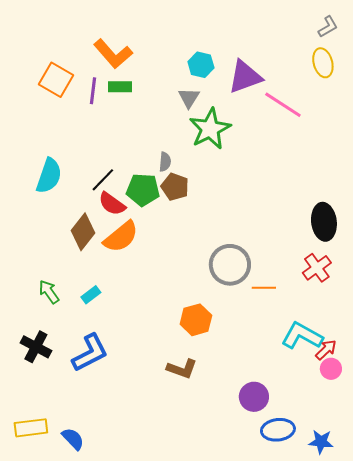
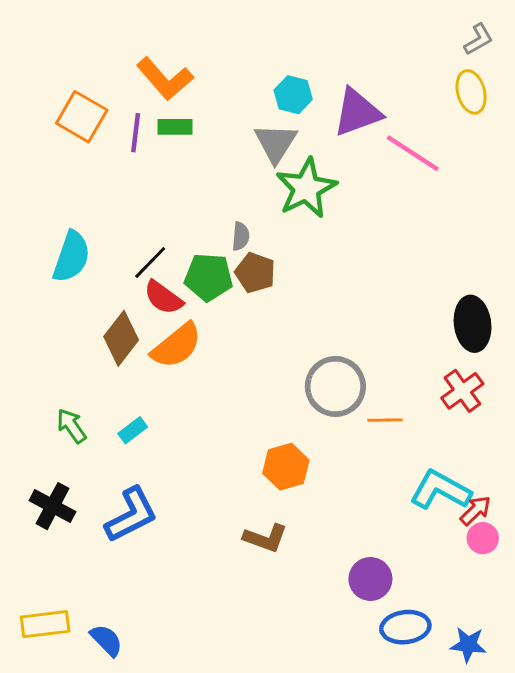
gray triangle: (189, 98) -> (276, 143), size x1.4

